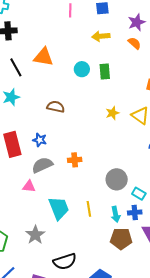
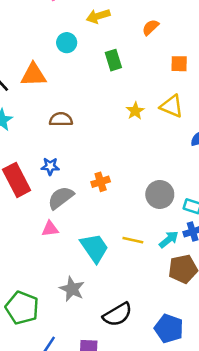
orange semicircle: (134, 43) -> (150, 27), moved, turned -72
orange triangle: (44, 57) -> (33, 75), moved
cyan circle: (82, 69) -> (67, 43), moved
yellow line: (89, 209) -> (133, 240), turned -56
cyan arrow: (116, 214) -> (169, 239), turned -105

